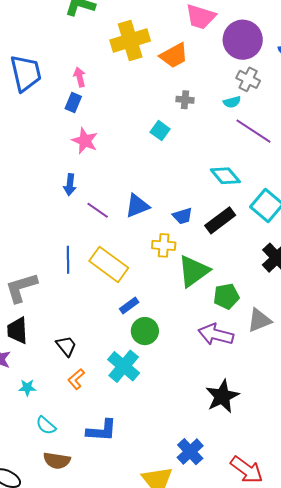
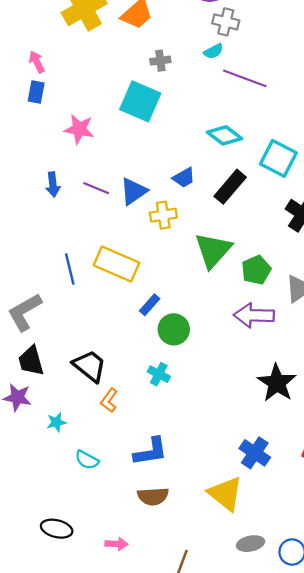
cyan square: (160, 131) -> (140, 101), size x1.8
pink star: (85, 141) -> (79, 129), moved
purple line: (98, 210) -> (96, 188), moved
blue trapezoid: (182, 216) -> (184, 178), moved
yellow cross: (164, 245) -> (163, 215), moved
black trapezoid: (66, 346) -> (90, 366), size x1.4
cyan cross: (124, 366) -> (159, 374), size x0.6
brown semicircle: (57, 461) -> (153, 496), moved

